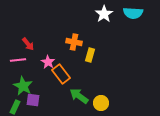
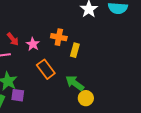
pink star: (48, 62) -> (33, 44), moved
green arrow: (79, 96) -> (75, 83), moved

